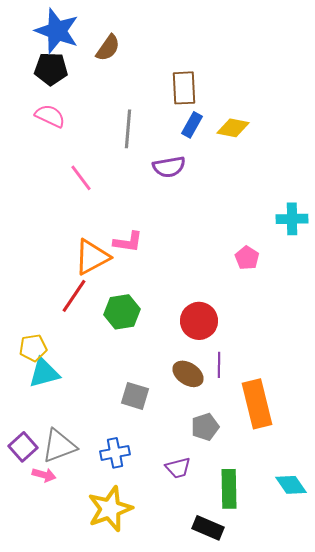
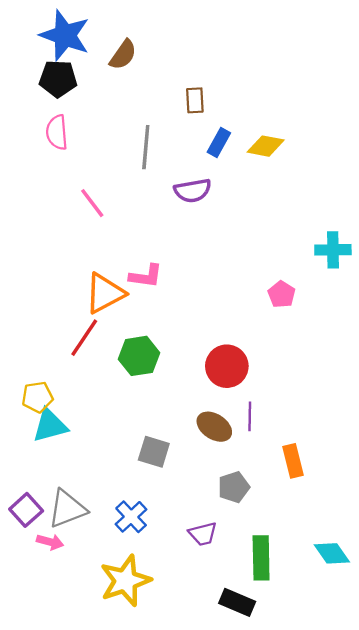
brown rectangle: (184, 88) -> (195, 100), moved, size x0.7
pink semicircle: (50, 116) -> (57, 132), turned -120
orange rectangle: (257, 404) -> (293, 461), size x0.6
blue cross: (115, 453) -> (131, 517), turned -32

